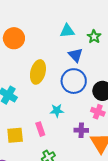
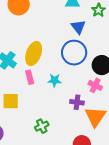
yellow ellipse: (38, 72) -> (34, 54), moved
pink rectangle: (40, 129) -> (30, 77), moved

